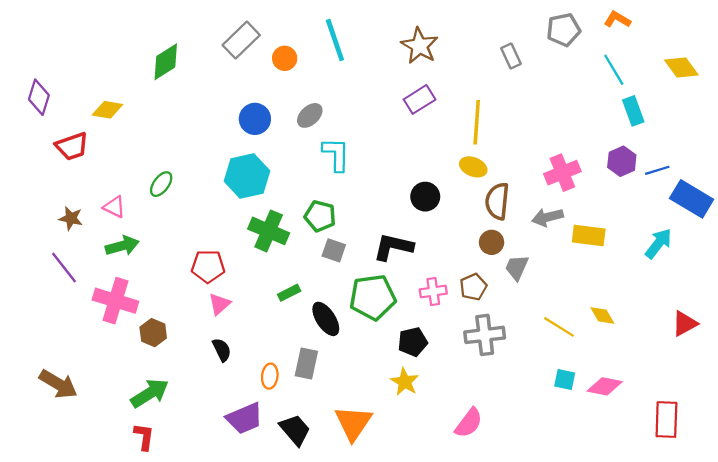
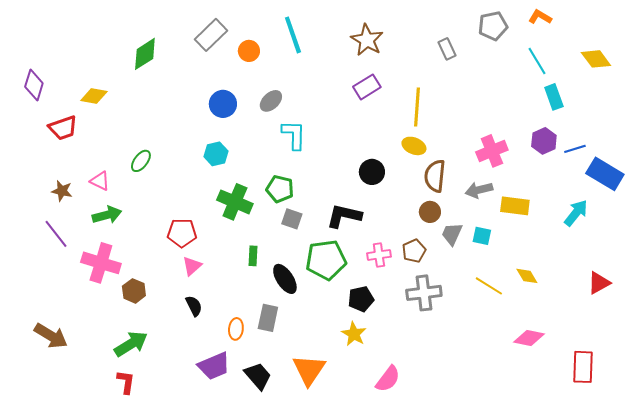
cyan hexagon: (247, 176) -> (216, 154), size x0.6
green rectangle: (289, 293) -> (253, 256), turned -60
cyan square: (565, 380) -> (482, 236), moved
pink semicircle: (469, 423) -> (388, 379), moved

